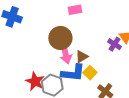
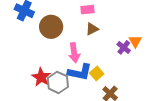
brown circle: (60, 38) -> (51, 27), moved
brown triangle: (82, 57) -> (92, 29), moved

